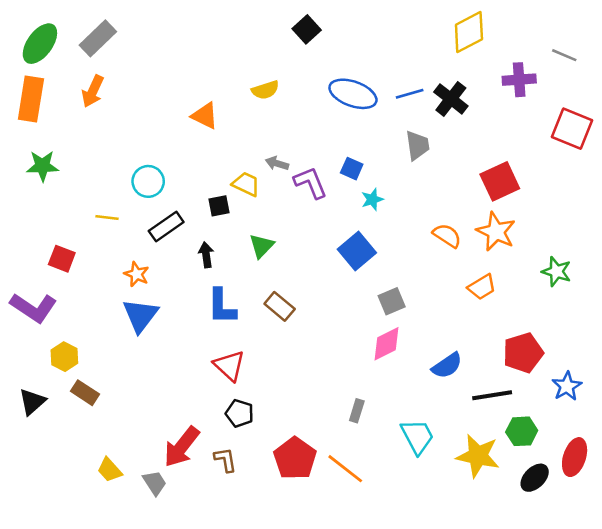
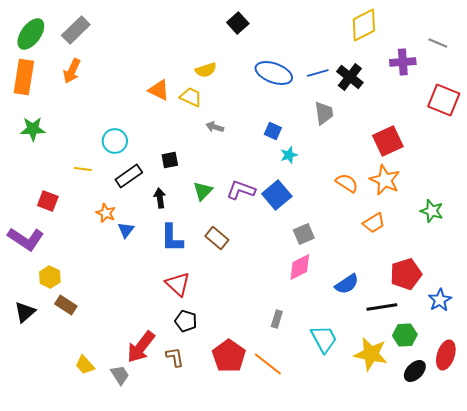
purple L-shape: (310, 183) -> (241, 190), moved, turned -48
yellow trapezoid: (246, 184) -> (191, 97), moved
blue triangle: (140, 315) -> (126, 230), moved, size x0.6

